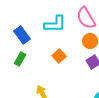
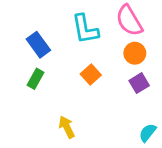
cyan L-shape: (55, 24) -> (85, 29), turned 80

